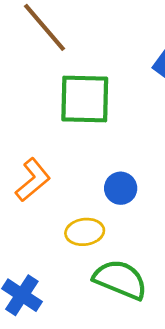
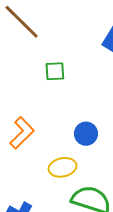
green square: (85, 99) -> (55, 71), size x0.5

